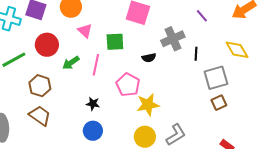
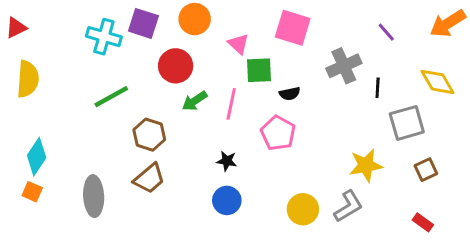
pink triangle: (85, 31) -> (239, 44), moved
red circle: (47, 45) -> (176, 66), moved
black semicircle: (149, 58) -> (290, 94), moved
brown square: (219, 103) -> (426, 170), moved
yellow star: (148, 105) -> (366, 165), moved
brown trapezoid: (40, 116) -> (149, 179), turned 105

